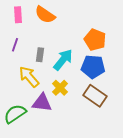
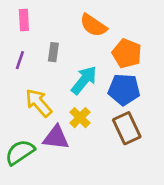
orange semicircle: (45, 15) -> (93, 25), moved
gray rectangle: (40, 55) -> (53, 52), moved
brown rectangle: (95, 96) -> (127, 128), turned 30

